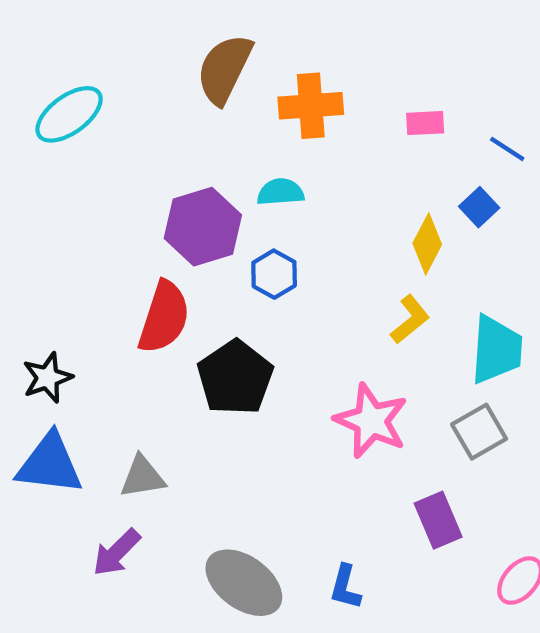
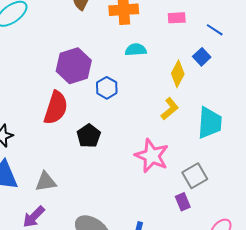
cyan semicircle: (281, 192) -> (136, 50), moved
black pentagon: (235, 378) -> (89, 136), size x0.7
gray square: (479, 432) -> (195, 176), moved
purple rectangle: (438, 520) -> (183, 202), size x0.7

